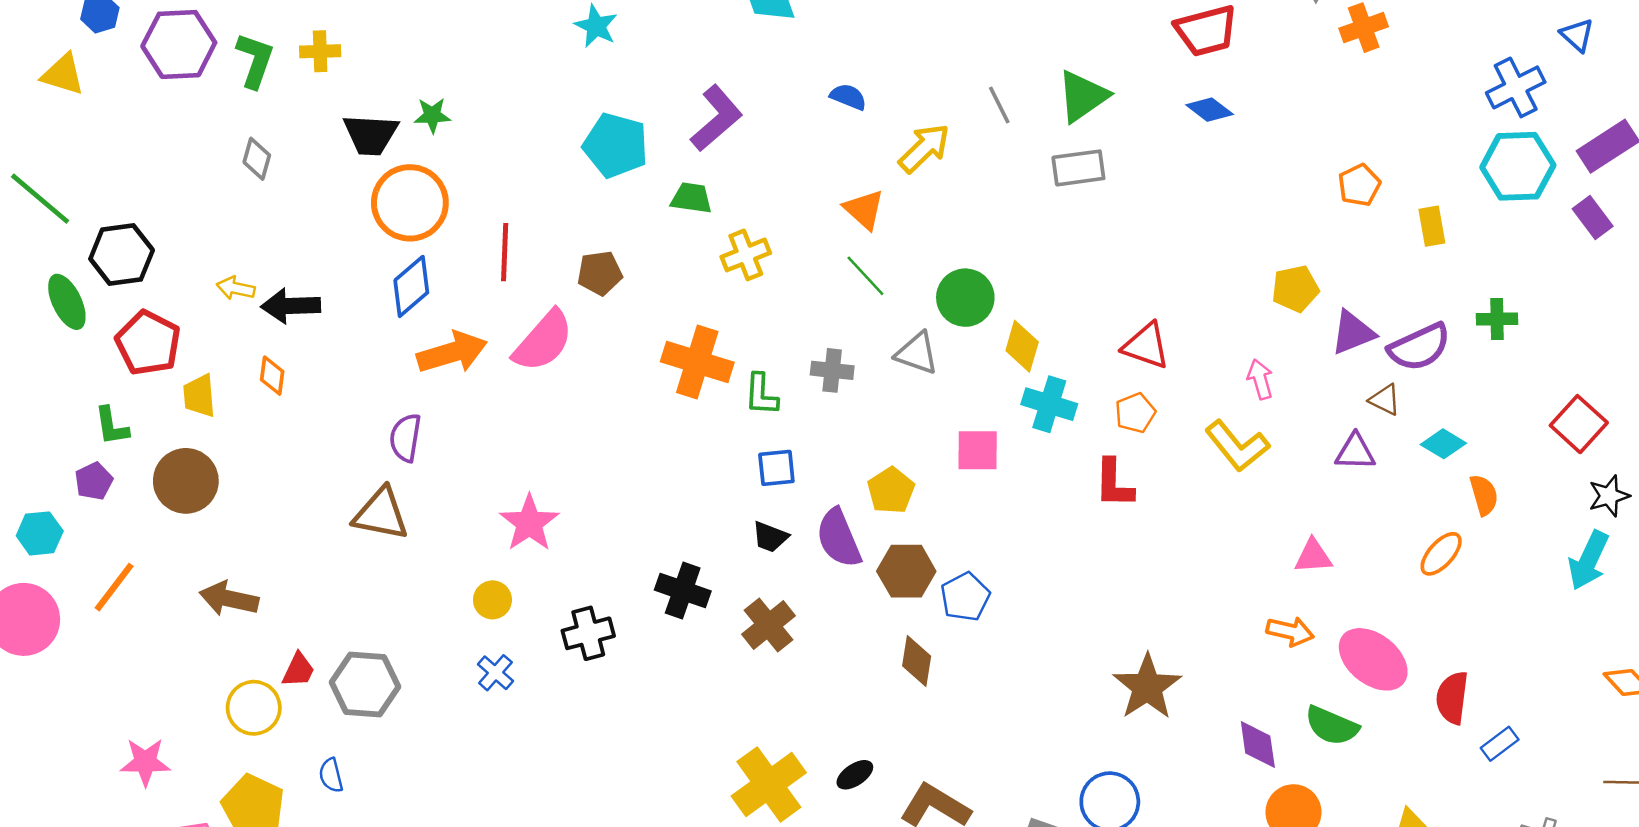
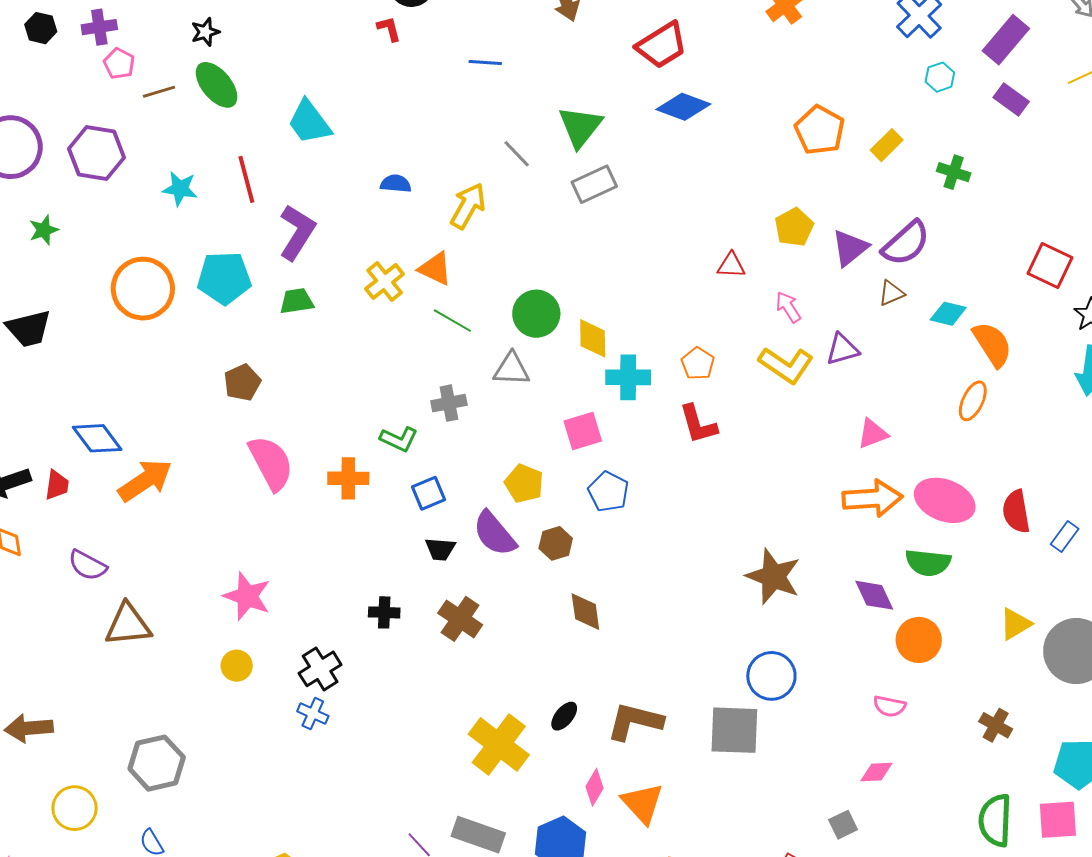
blue diamond: (1210, 110) -> (683, 107), size x1.4
green star: (432, 115) -> (44, 230), moved
cyan hexagon: (1518, 166) -> (940, 77), size x0.5
orange pentagon: (1359, 185) -> (820, 130), size x1.4
orange circle: (410, 203) -> (143, 289), moved
yellow rectangle: (1432, 226) -> (887, 145), turned 72
red line: (505, 252) -> (246, 179), moved
yellow cross: (746, 255) -> (385, 281), moved
blue diamond: (411, 286) -> (97, 438), turned -69
green cross: (1497, 319) -> (954, 172), moved, turned 36
pink semicircle: (543, 341) -> (271, 463), moved, turned -52
red triangle: (1146, 346) -> (731, 265), moved, size x0.7
orange cross: (697, 362) -> (348, 478), moved, size x0.7
green L-shape: (761, 395) -> (399, 439), turned -51
brown triangle: (1385, 400) -> (891, 293), turned -32
purple semicircle: (405, 438) -> (88, 565), moved, turned -54
purple triangle: (1355, 452) -> (842, 349), moved
orange semicircle: (1484, 495) -> (992, 344), size x1.4
brown hexagon: (906, 571) -> (556, 543), size x0.7
black cross: (683, 591) -> (384, 612), size x0.7
blue pentagon: (965, 597) -> (608, 492), moved
orange arrow: (1290, 631) -> (873, 498), size x1.5
red trapezoid: (298, 670) -> (57, 485), moved
blue cross: (495, 673) -> (313, 714), moved

